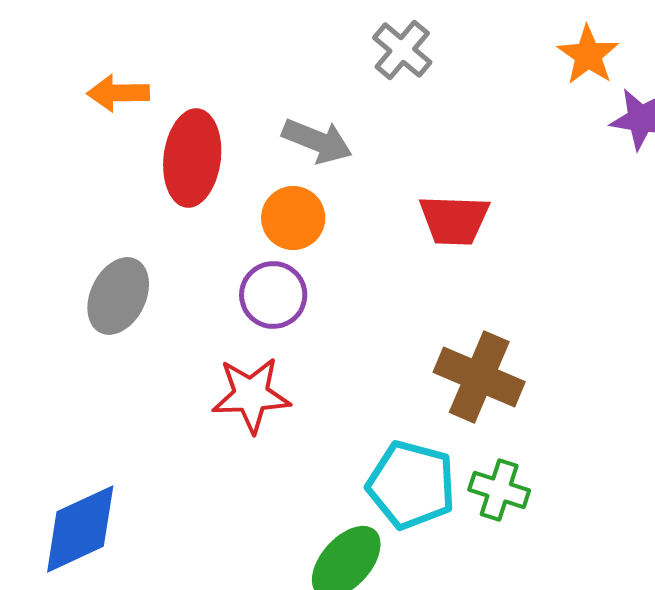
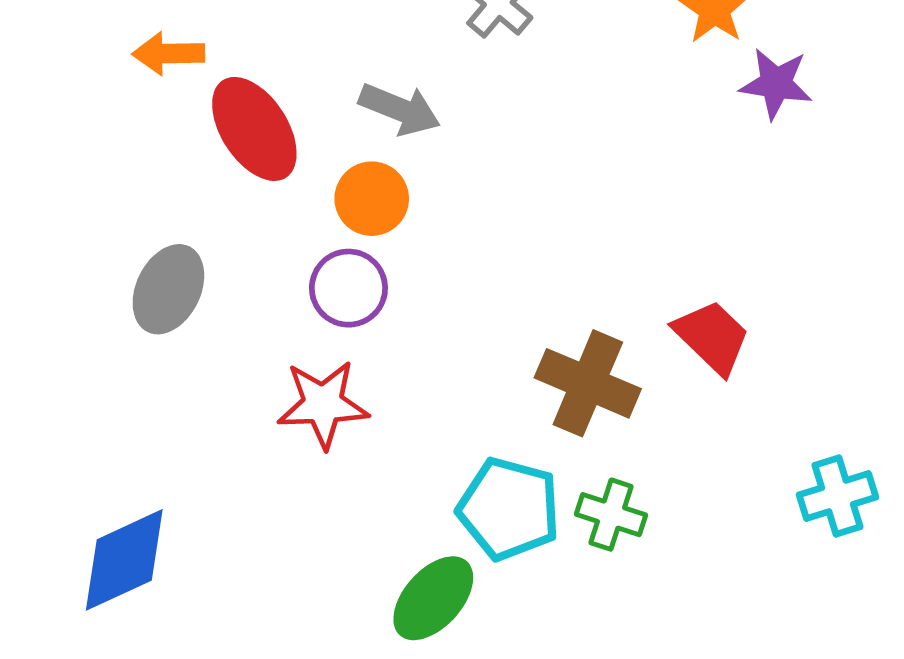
red ellipse: (192, 158) -> (254, 129), turned -40
red trapezoid: (454, 220) -> (712, 337), moved, turned -138

